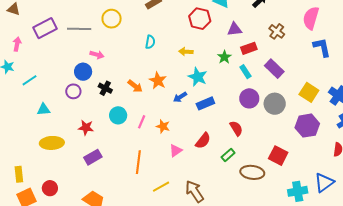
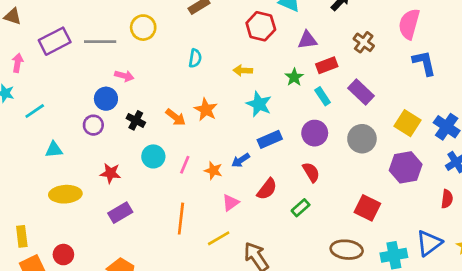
blue arrow: (180, 97) -> (241, 160), moved
purple circle: (249, 98) -> (315, 133), moved
brown ellipse: (252, 172) -> (347, 250), moved
yellow line: (161, 187) -> (219, 238), moved

